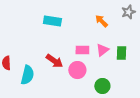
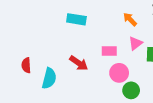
pink triangle: (102, 50) -> (135, 43), moved
pink circle: (77, 70) -> (119, 73), moved

